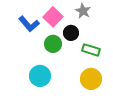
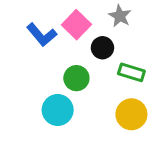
green circle: (53, 44) -> (76, 78), moved

